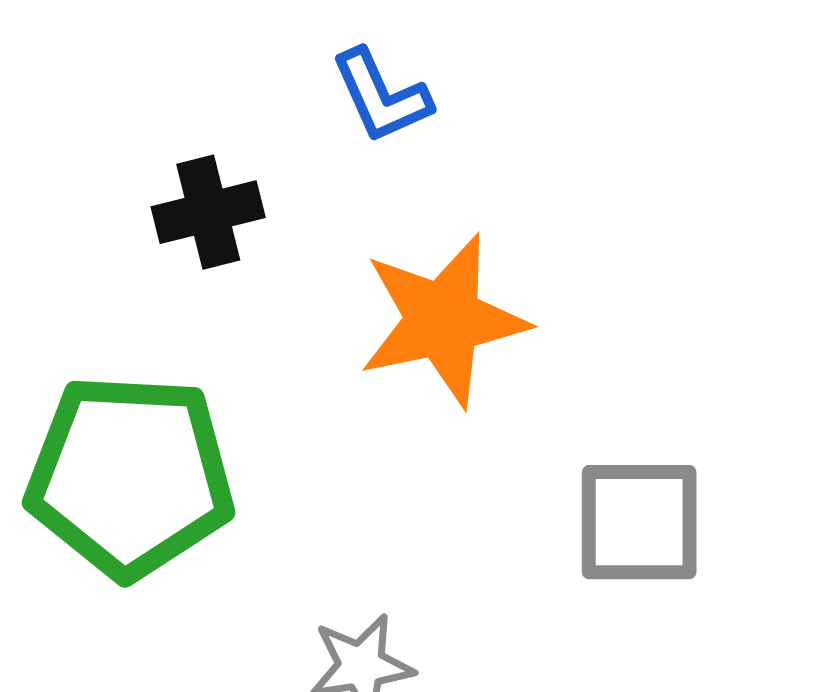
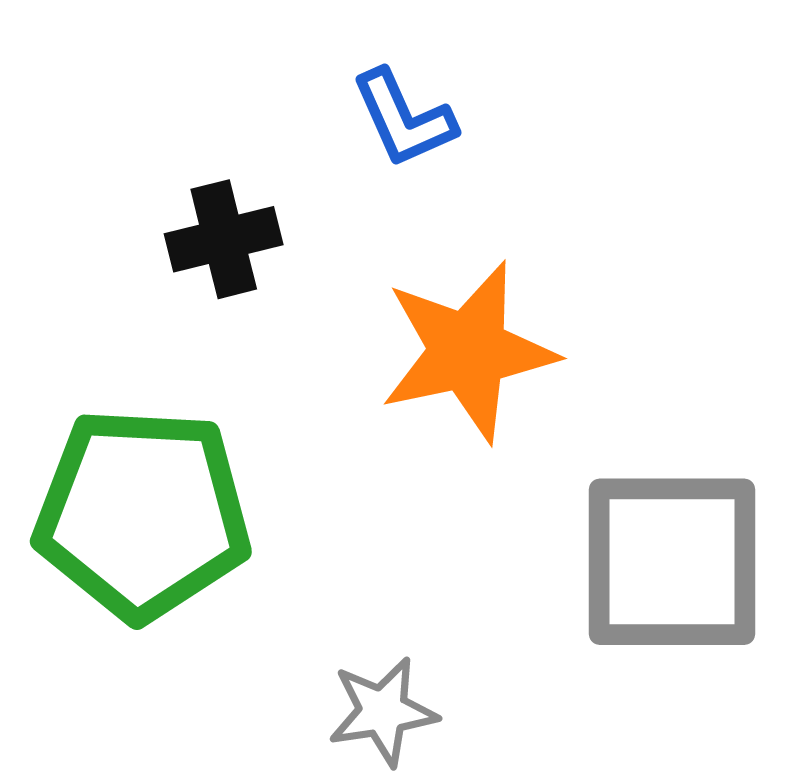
gray square: (639, 522) -> (672, 562), size x1.4

